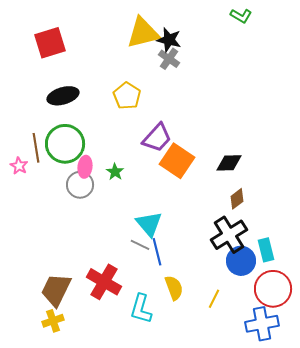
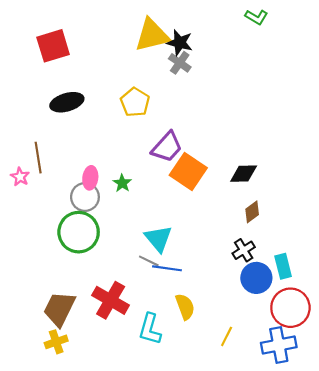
green circle: (65, 144) -> (79, 232), moved
black cross: (229, 235) -> (244, 250), size x0.6
blue line: (157, 252) -> (167, 268), turned -68
yellow line: (214, 299) -> (227, 336), moved

